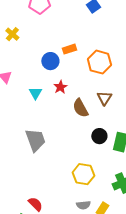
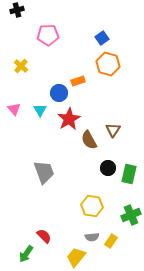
orange hexagon: (99, 62) -> (108, 64), moved
red star: (60, 87) -> (69, 119), size x1.6
cyan triangle: (35, 93) -> (40, 110), moved

